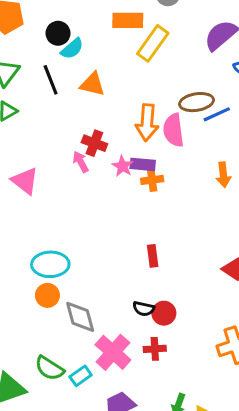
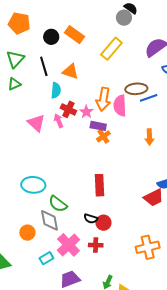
orange rectangle: (128, 20) -> (74, 35), moved, turned 30
cyan semicircle: (72, 49) -> (56, 90), moved, turned -49
pink star: (123, 166) -> (86, 112), moved
orange cross: (152, 180) -> (103, 136), turned -32
pink triangle: (25, 181) -> (36, 123), moved
red rectangle: (153, 256) -> (99, 185), size x1.5
orange circle: (47, 295) -> (27, 233), moved
green semicircle: (49, 368) -> (58, 204), moved

